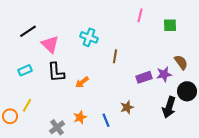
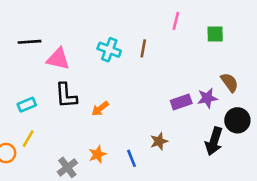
black line: (28, 31) -> (29, 42), turned 30
pink triangle: (50, 44) -> (58, 59), turned -30
brown line: (115, 56) -> (143, 48), moved
cyan rectangle: (25, 70) -> (27, 105), moved

